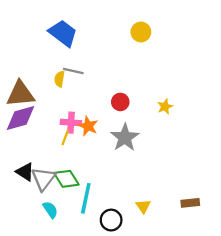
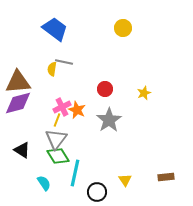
pink cross: (71, 123) -> (62, 107), turned -30
gray triangle: (43, 179) -> (56, 139), moved

